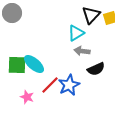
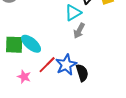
gray arrow: (82, 51) -> (79, 31), turned -70
black semicircle: (96, 69) -> (82, 73), moved, turned -84

